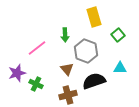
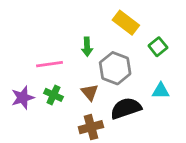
yellow rectangle: (94, 17) -> (126, 23), turned -36
pink line: (37, 48) -> (49, 64), turned 30
green cross: (36, 84) -> (53, 95), moved

